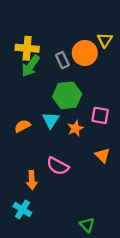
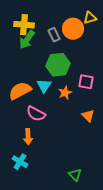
yellow triangle: (105, 40) -> (90, 18), turned 40
orange semicircle: (22, 126) -> (20, 91), size x1.6
pink semicircle: (58, 166) -> (36, 114), moved

